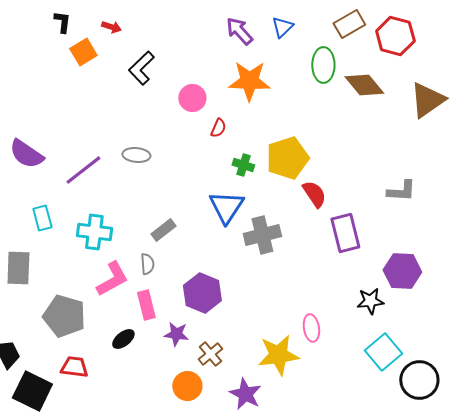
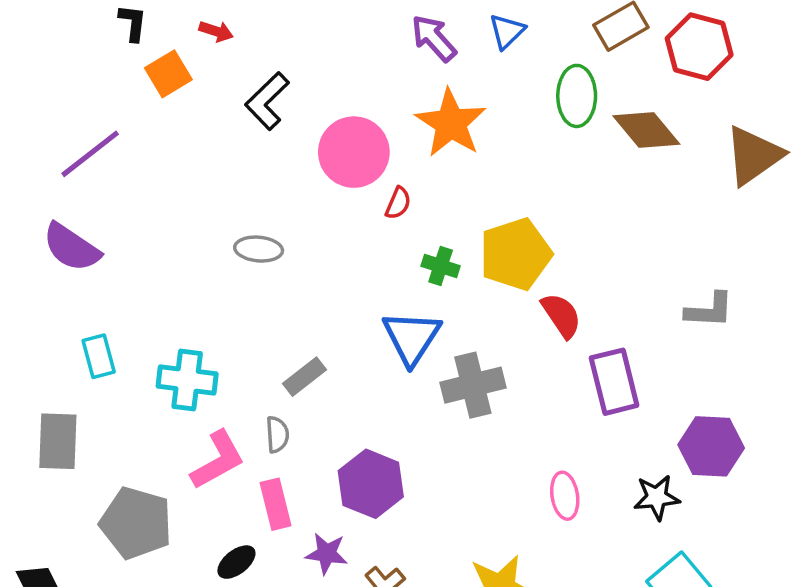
orange star: (249, 81) -> (451, 123), turned 30
pink circle: (192, 98) -> (354, 152), size x1.5
purple line: (83, 170) -> (90, 154), moved
pink ellipse: (311, 328) -> (565, 496), moved

